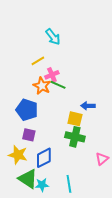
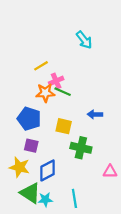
cyan arrow: (53, 37) -> (84, 40), moved
orange star: (42, 86) -> (45, 93), turned -30
yellow square: (75, 119) -> (64, 126), moved
pink triangle: (102, 159) -> (110, 172), turned 40

